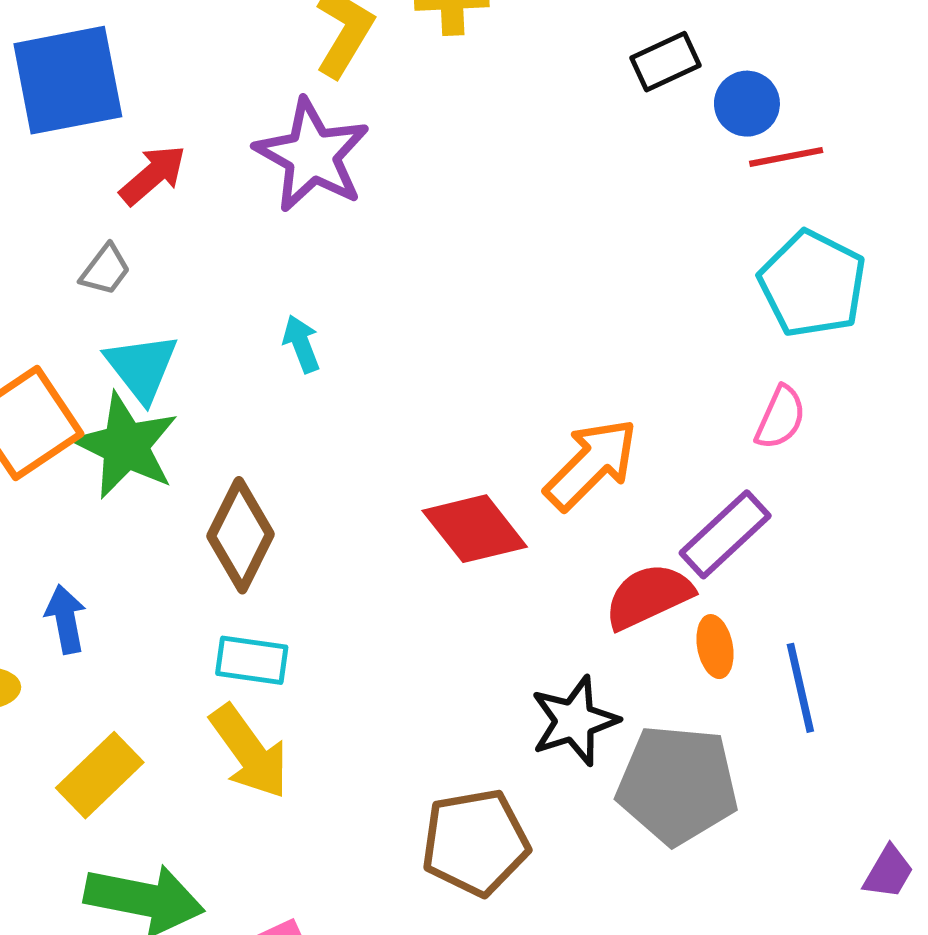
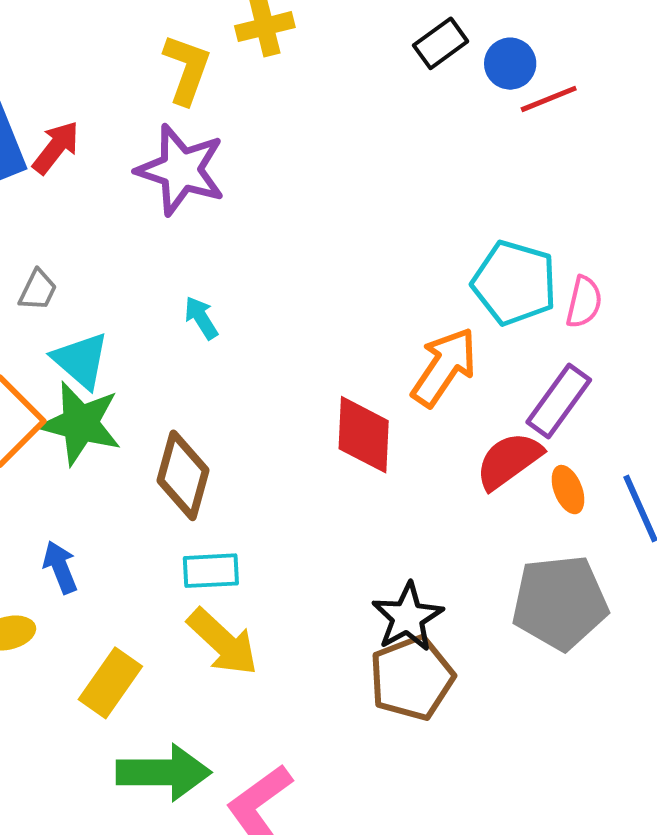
red arrow: (153, 175) -> (56, 147), moved
cyan pentagon: (812, 284) -> (514, 283), moved
red diamond: (475, 529) -> (364, 435), turned 52
black star: (574, 721) -> (408, 617), moved

